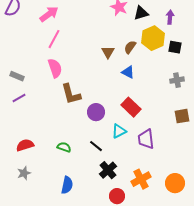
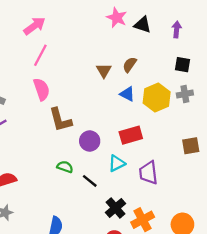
black triangle: (141, 13) -> (143, 25), turned 35
yellow hexagon: (153, 38) -> (157, 98), moved
gray cross: (177, 80) -> (185, 94), moved
red rectangle: (131, 107) -> (131, 135), turned -60
green semicircle: (64, 147) -> (65, 167), moved
black cross: (108, 170) -> (116, 208), moved

